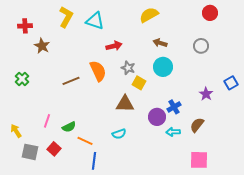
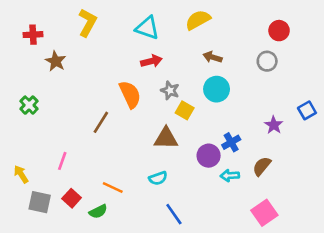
red circle: (210, 13) -> (279, 31), moved
cyan triangle: (95, 21) -> (147, 28), moved
brown line: (71, 81) -> (101, 122), moved, turned -36
green semicircle: (69, 127) -> (98, 211), moved
pink square: (199, 160) -> (264, 213), turned -36
blue line: (94, 161) -> (174, 214), moved, turned -42

